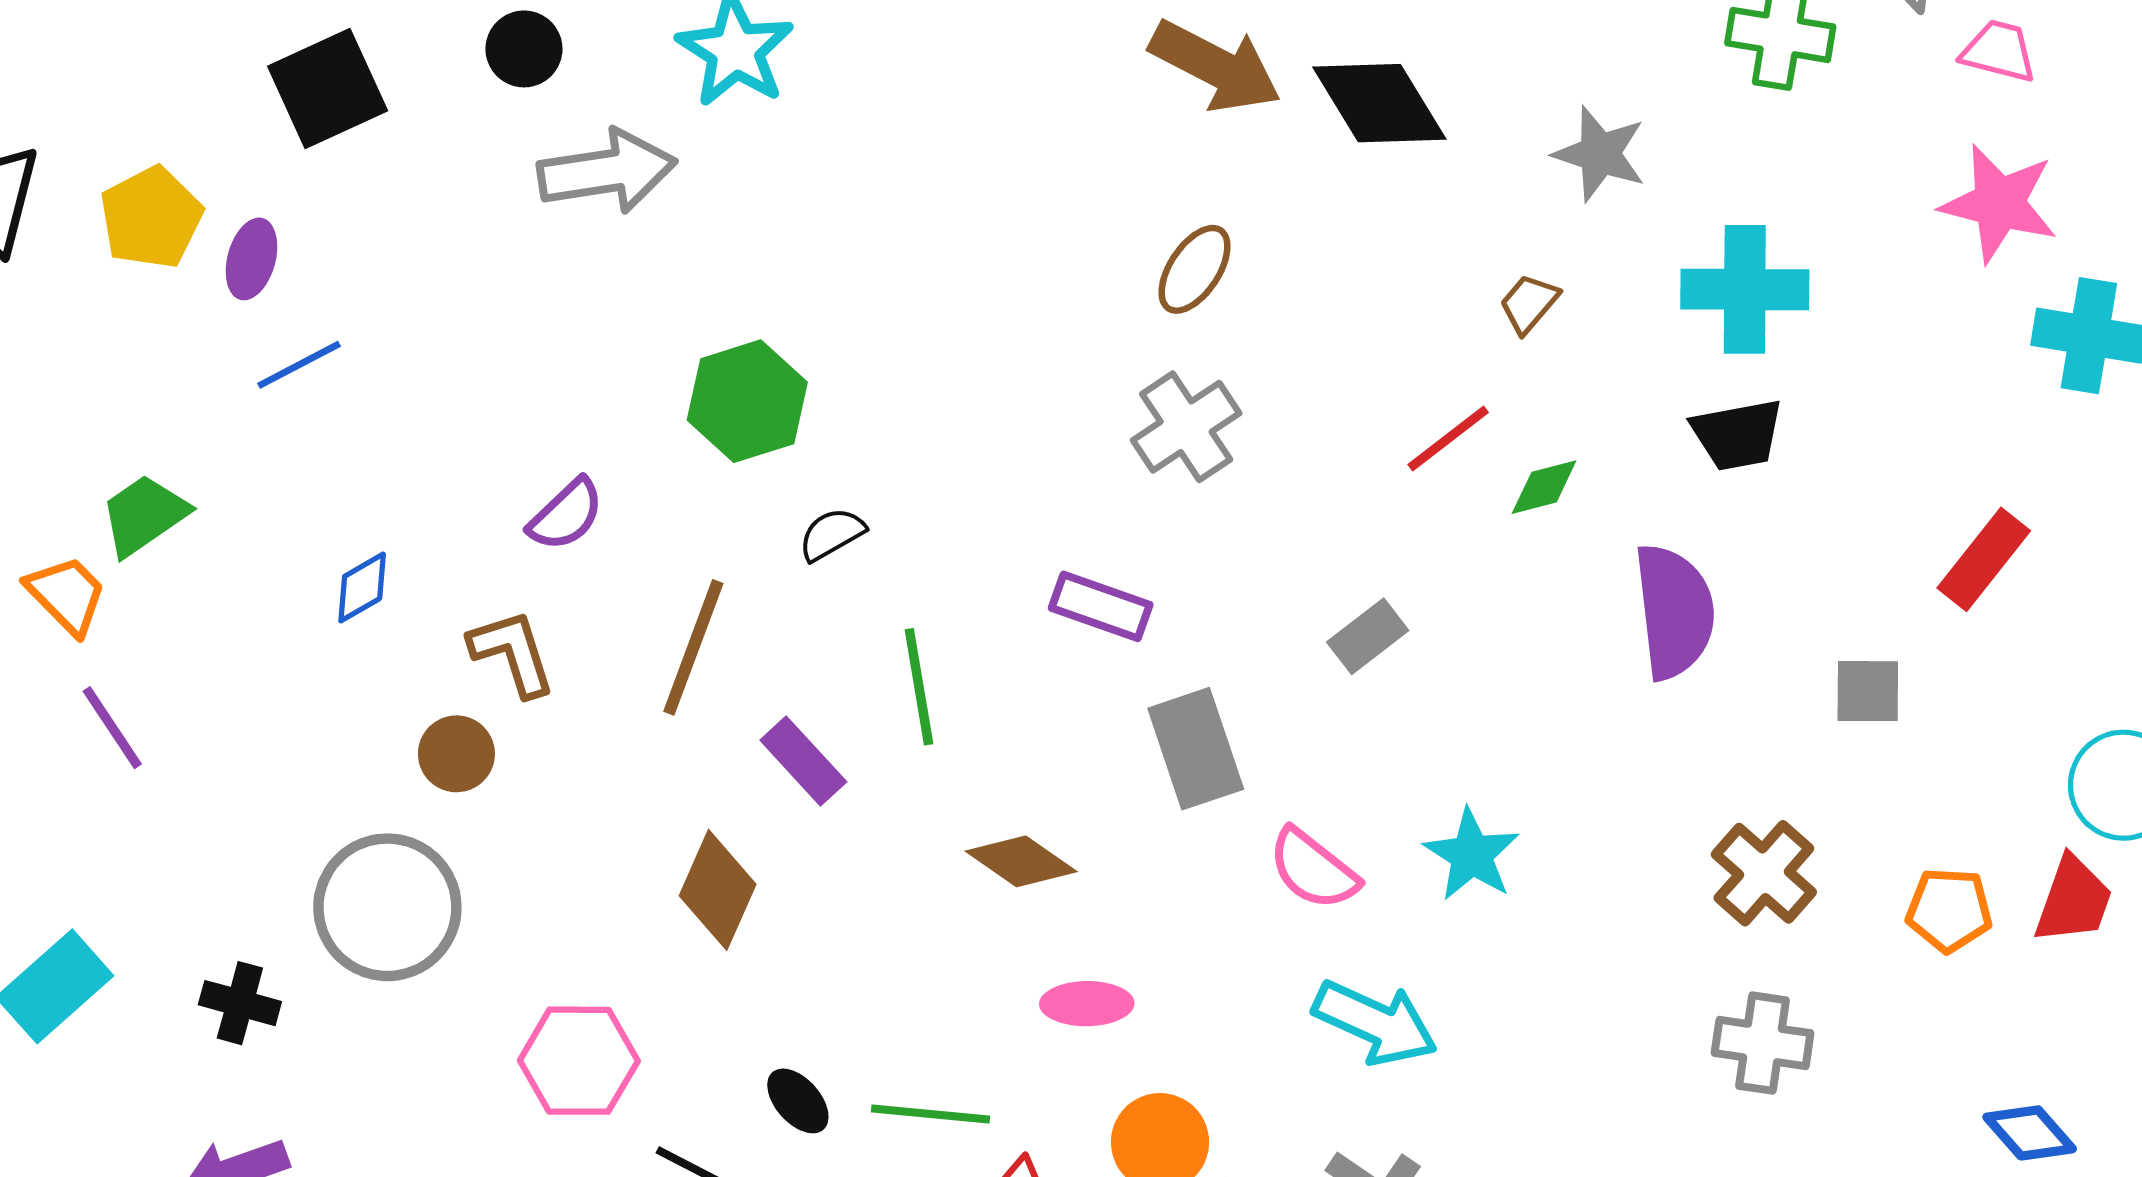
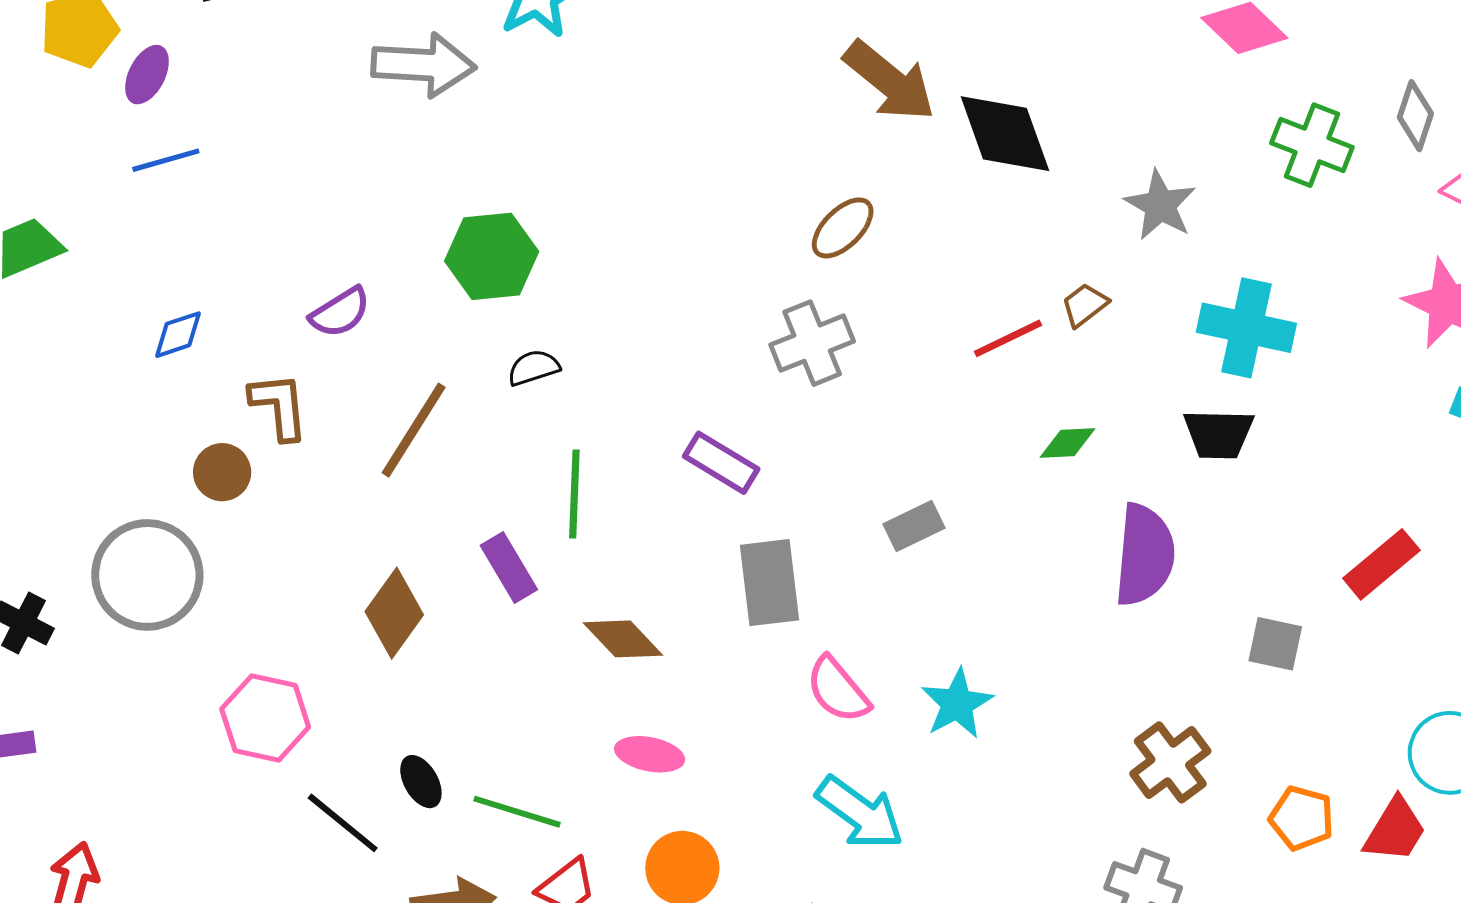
red line: (1448, 439) -> (1008, 338), moved
purple rectangle: (803, 761) -> (509, 567), moved

